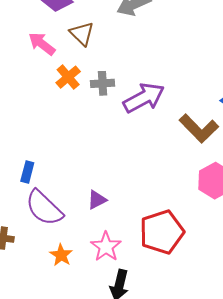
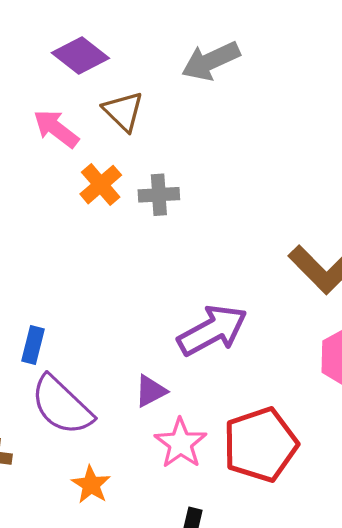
purple arrow: (144, 98) -> (212, 330), moved
pink star: (106, 247) -> (181, 443), moved

